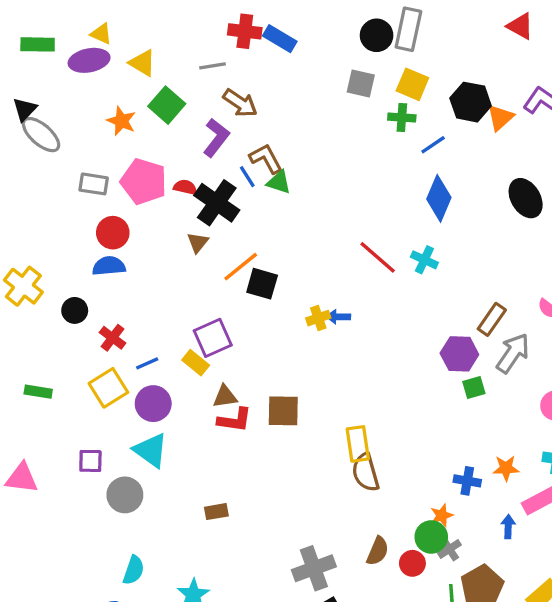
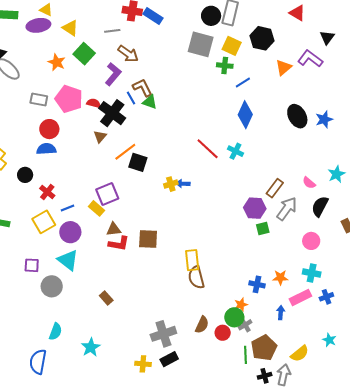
gray square: (361, 83) -> (201, 44), size x1.5
black hexagon: (471, 102) -> (262, 38), moved
brown rectangle: (216, 512) -> (106, 298), turned 56

